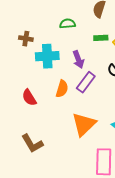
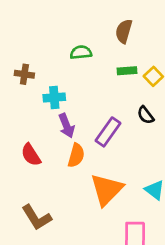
cyan cross: (47, 56) -> (54, 97), size x0.7
purple arrow: (78, 59) -> (67, 126), moved
orange semicircle: (62, 89) -> (76, 155), moved

